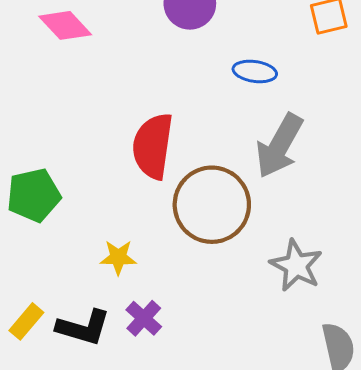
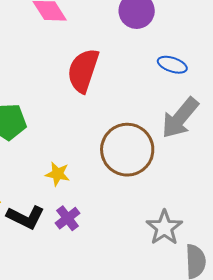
red semicircle: (153, 146) -> (83, 71), moved
gray star: (296, 265) -> (164, 228), moved

